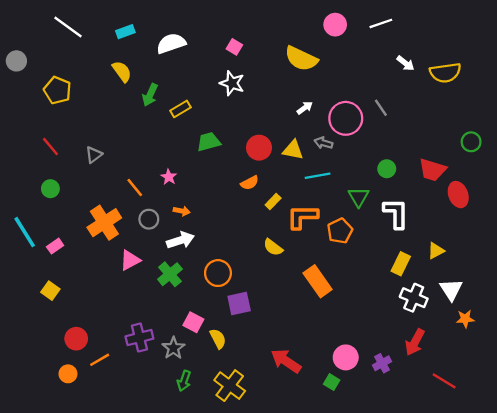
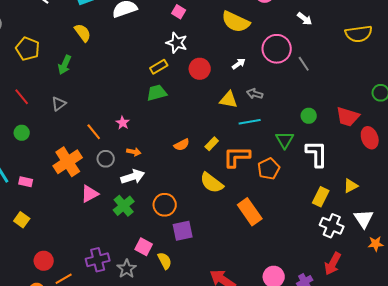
white arrow: (405, 63) -> (305, 19), moved
green arrow: (150, 95) -> (65, 65), moved
yellow rectangle: (180, 109) -> (159, 67), moved
pink circle: (346, 118) -> (277, 49), moved
red circle: (259, 148) -> (200, 69), moved
orange semicircle: (250, 183) -> (182, 145), moved
pink rectangle: (55, 246) -> (26, 182), turned 48
yellow semicircle: (273, 247) -> (212, 183), size x1.4

